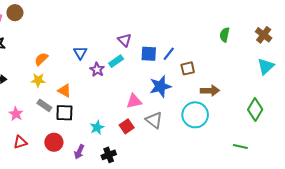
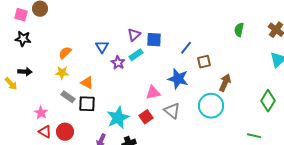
purple triangle: (125, 40) -> (134, 35), moved, turned 32
blue square: (149, 54) -> (154, 40), moved
blue star: (160, 86) -> (178, 79), turned 30
brown arrow: (210, 91) -> (225, 83), turned -66
pink star: (16, 114) -> (41, 113), moved
cyan star: (97, 128) -> (118, 118), size x1.6
red triangle: (20, 142) -> (45, 132), turned 48
red circle: (54, 142) -> (65, 132), moved

